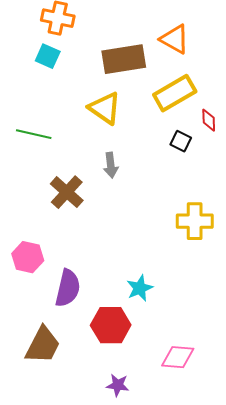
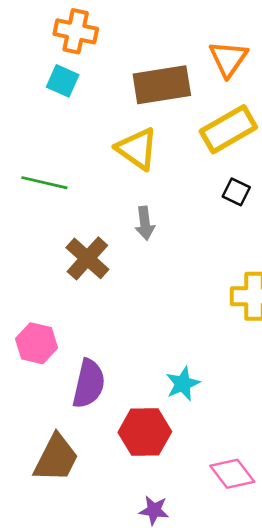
orange triangle: (175, 39) -> (228, 59), turned 36
pink diamond: (178, 357) -> (232, 474), turned 48

